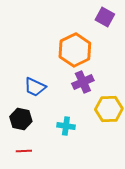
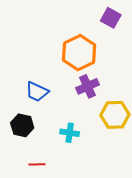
red line: (24, 151) -> (37, 164), moved

